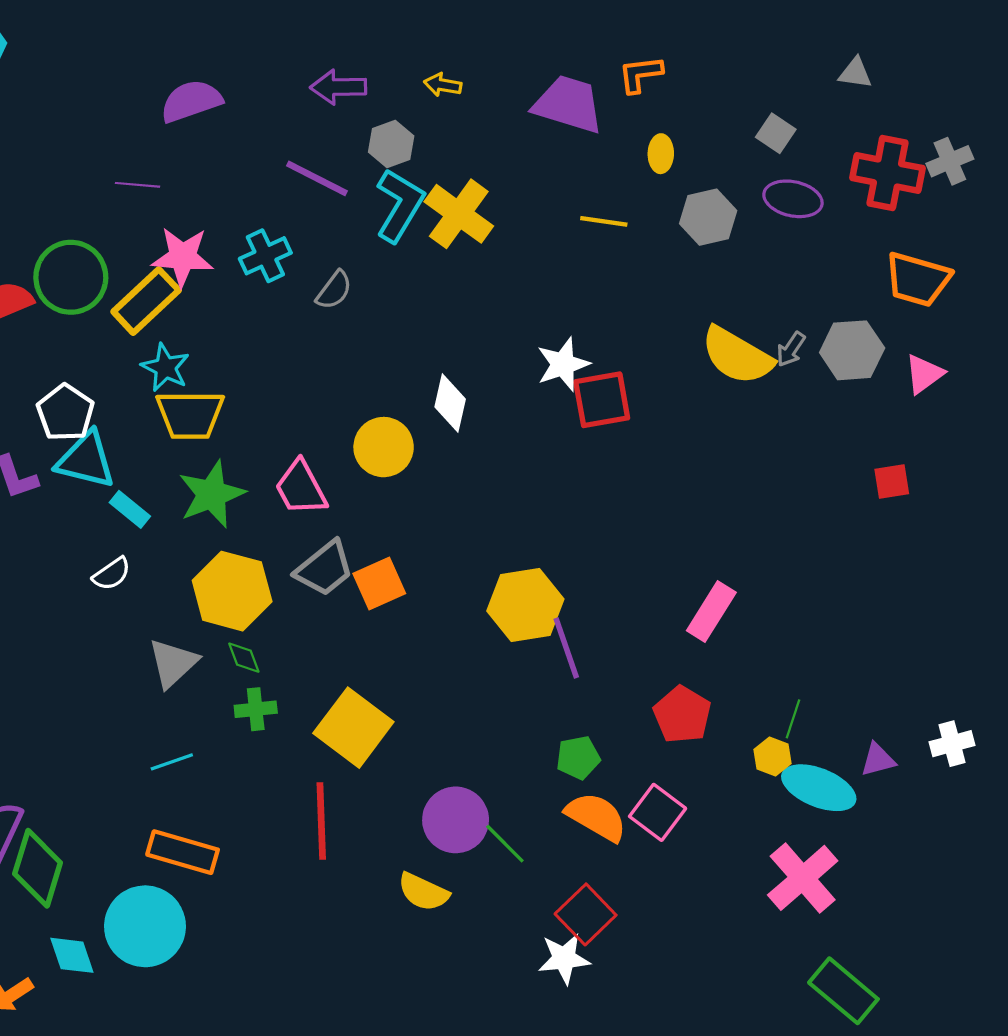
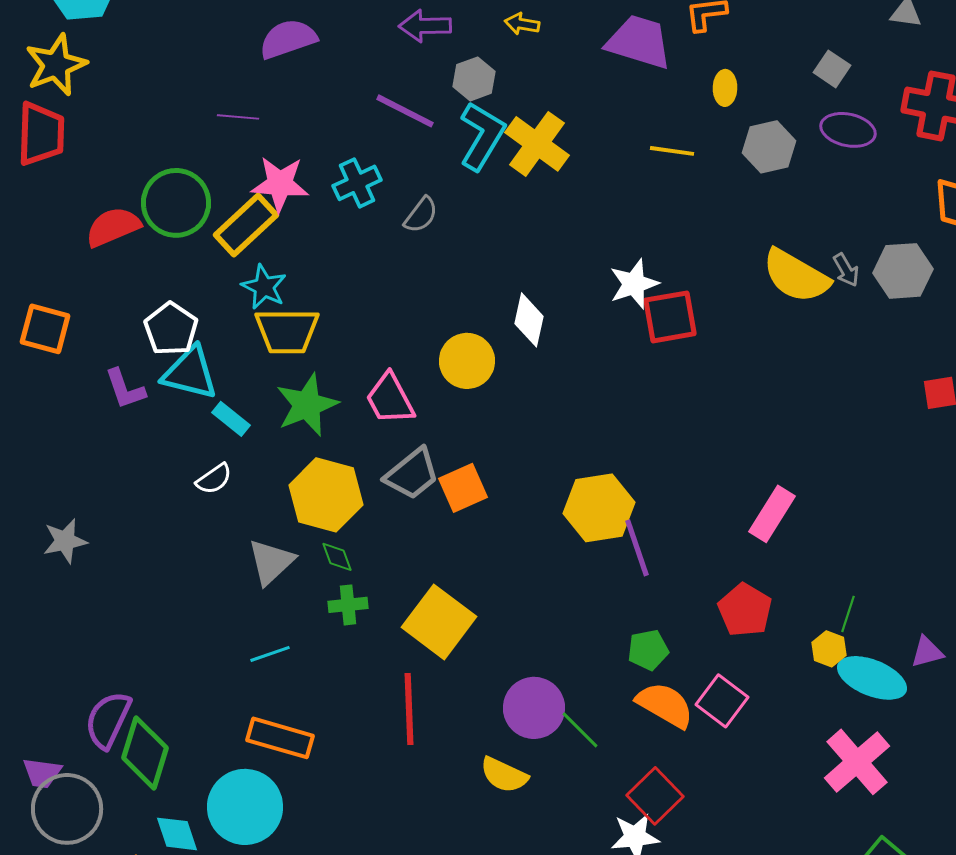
gray arrow: (791, 349) -> (846, 270), turned -64

